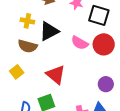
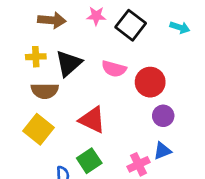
black square: (99, 15) -> (131, 25), turned 35
red circle: (104, 44) -> (150, 82), moved
yellow square: (17, 72) -> (39, 129), size x1.5

